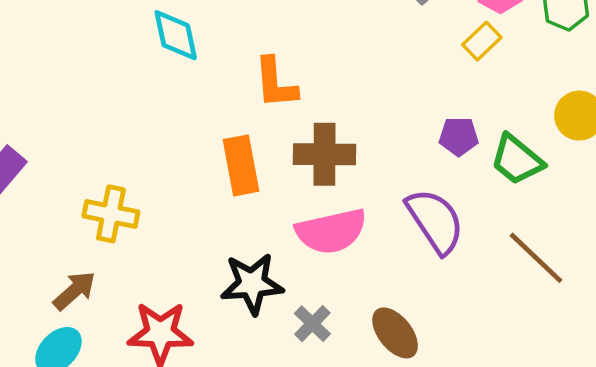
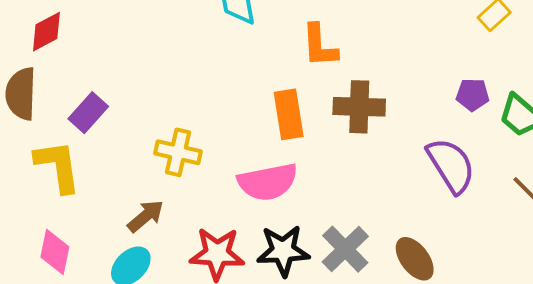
pink semicircle: (331, 231) -> (268, 182), moved
black star: (252, 284) -> (283, 251), moved
gray cross: (312, 324) -> (345, 249), size x1.5

